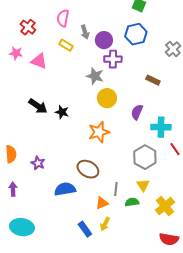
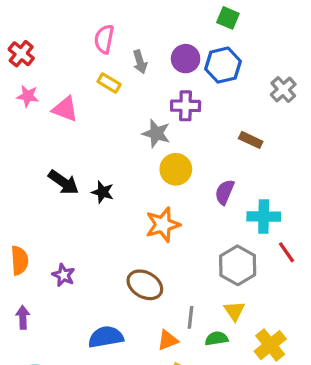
red cross: (28, 27) -> (21, 54), moved
purple circle: (104, 40) -> (186, 59), moved
blue semicircle: (65, 189) -> (106, 337), moved

